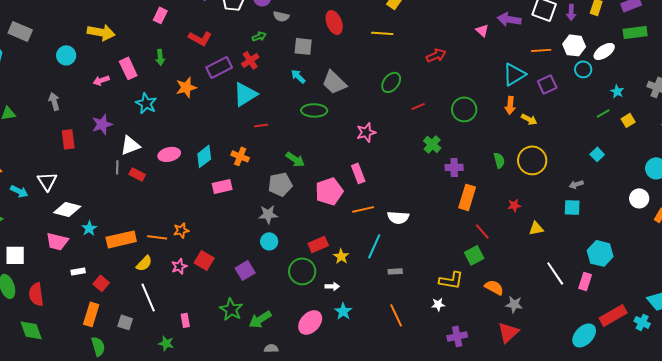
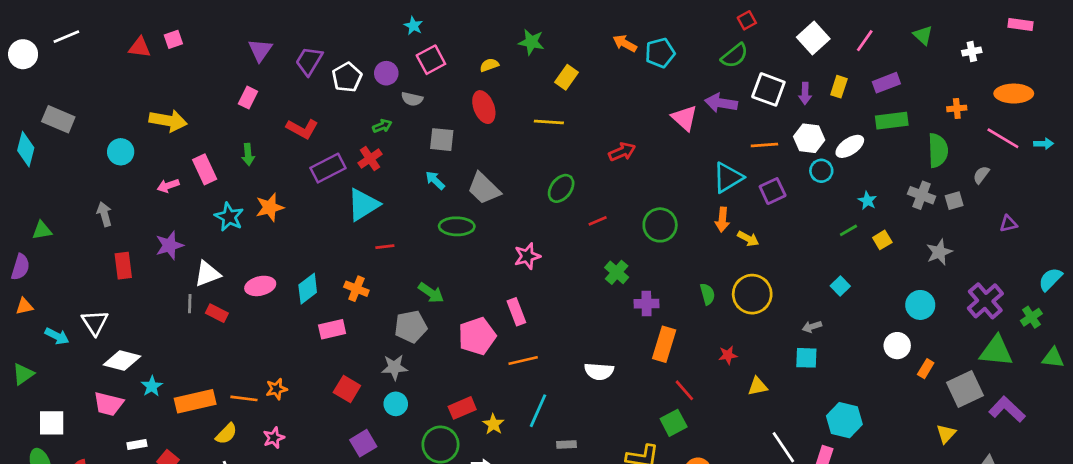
pink triangle: (482, 30) -> (684, 118), size x1.5
orange star: (186, 87) -> (270, 207), moved
white semicircle: (398, 217) -> (599, 371), moved
red square: (204, 260) -> (347, 389), moved

